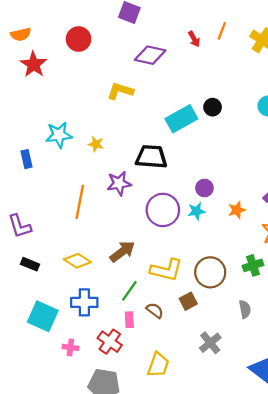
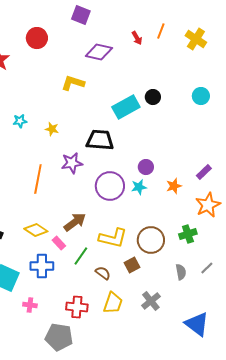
cyan star: (59, 135) -> (20, 121), size x0.6
pink rectangle: (129, 320) -> (59, 243), moved, turned -40
red cross: (110, 342) -> (77, 307), moved, turned -30
yellow trapezoid: (158, 365) -> (113, 303), moved

